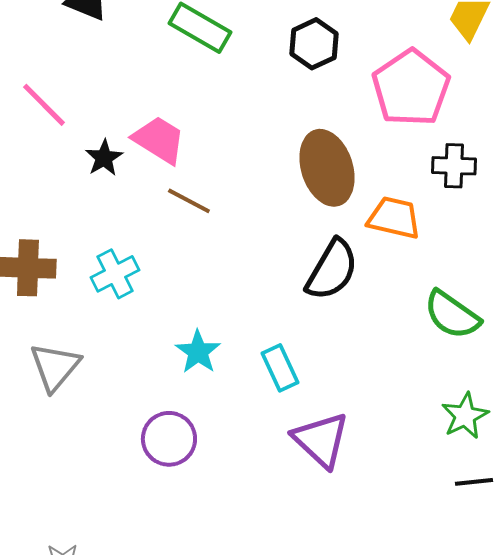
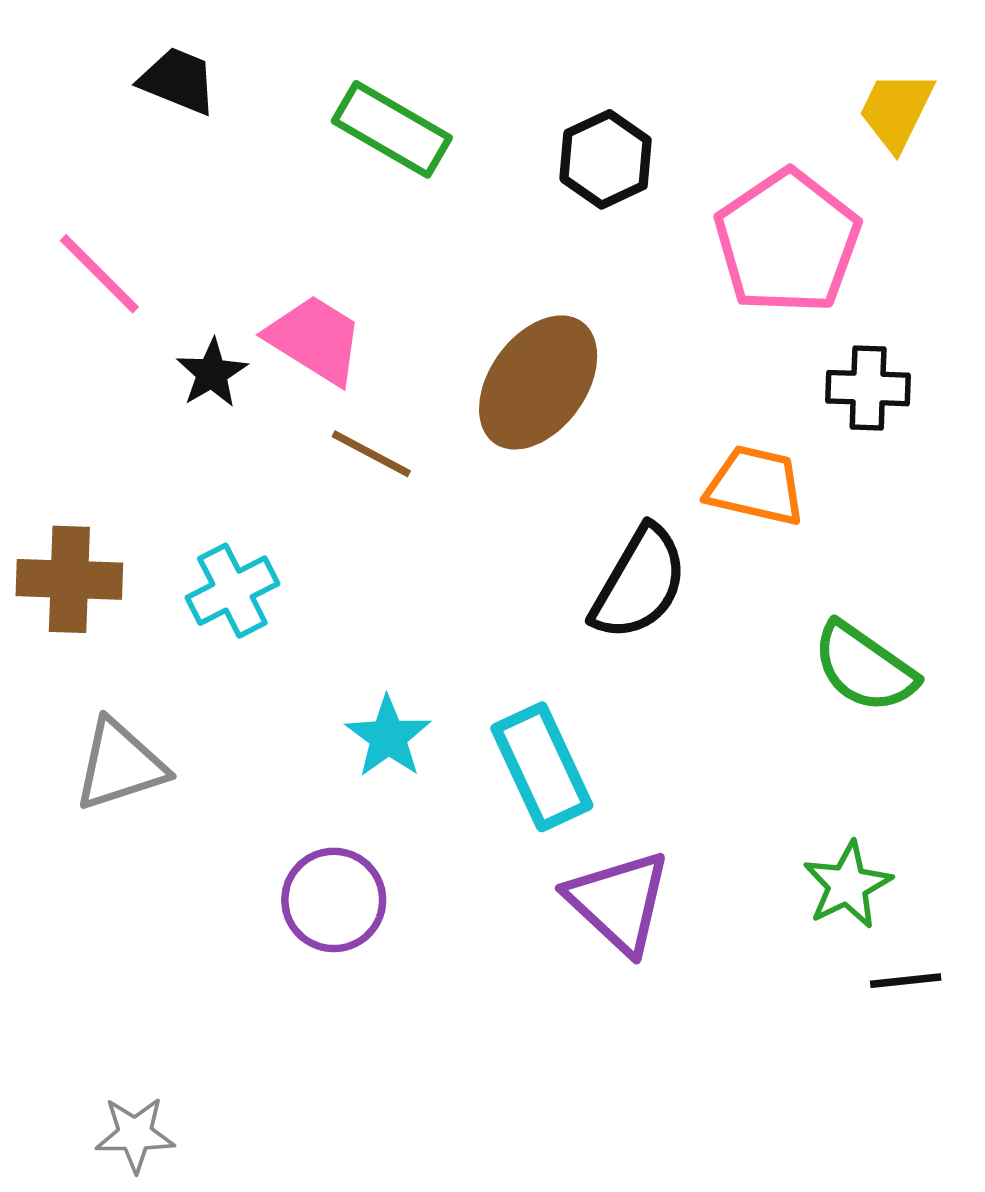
brown ellipse: (327, 168) -> (538, 382), moved, turned 54
gray triangle: (55, 367) -> (120, 765), turned 32
cyan rectangle: (280, 368) -> (542, 767), size x1.4
green star: (465, 416) -> (847, 885), moved

